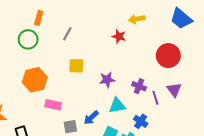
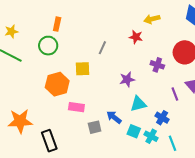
gray line: (67, 34) -> (102, 48), moved
yellow square: (76, 66) -> (82, 69), moved
purple cross: (139, 86) -> (157, 65), moved
blue arrow: (91, 118) -> (114, 117), turned 84

